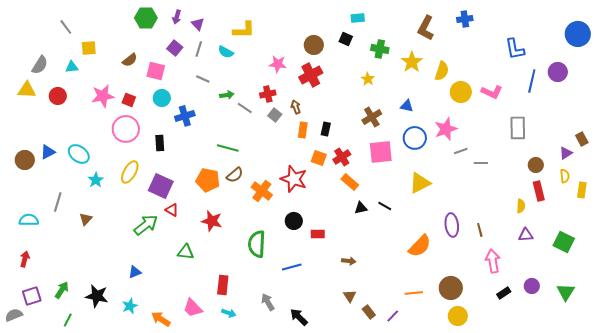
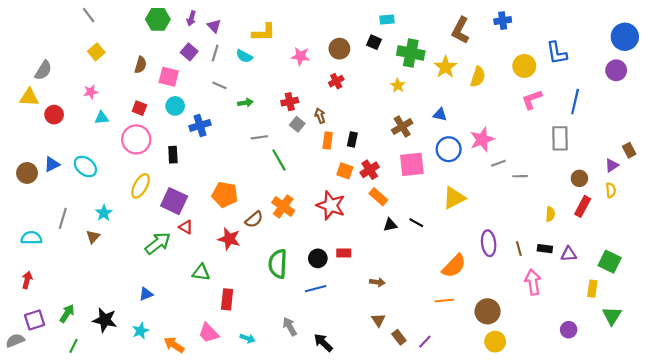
gray line: (66, 27) -> (89, 15), moved
yellow square: (89, 48) -> (96, 52), turned -35
green cross: (380, 49) -> (411, 53), size x1.4
brown semicircle: (130, 60) -> (141, 65), turned -35
pink star: (278, 64) -> (301, 56), moved
cyan triangle: (72, 67) -> (102, 118), moved
purple circle: (558, 72) -> (616, 70), moved
red cross: (311, 75) -> (336, 81), size x0.6
blue line: (532, 81) -> (575, 102), moved
yellow circle: (461, 92) -> (524, 66), moved
pink L-shape: (492, 92) -> (532, 99), turned 135
red circle: (58, 96) -> (54, 115), moved
pink star: (103, 96) -> (91, 92), moved, size x0.6
gray line: (245, 108) -> (259, 137), moved, turned -42
green line: (228, 148) -> (279, 160), moved, turned 45
brown semicircle: (235, 175) -> (254, 219), moved
red star: (294, 179) -> (331, 205), moved
cyan star: (96, 180) -> (104, 213), moved
yellow rectangle: (582, 190) -> (592, 289), moved
red rectangle: (539, 191) -> (583, 206), turned 42
yellow semicircle: (521, 206) -> (550, 214), moved
black circle: (294, 221) -> (318, 258), moved
red rectangle: (223, 285) -> (227, 299), moved
purple circle: (532, 286) -> (569, 330), moved
orange line: (414, 293) -> (444, 301), moved
black rectangle: (504, 293) -> (545, 249), moved, turned 40

